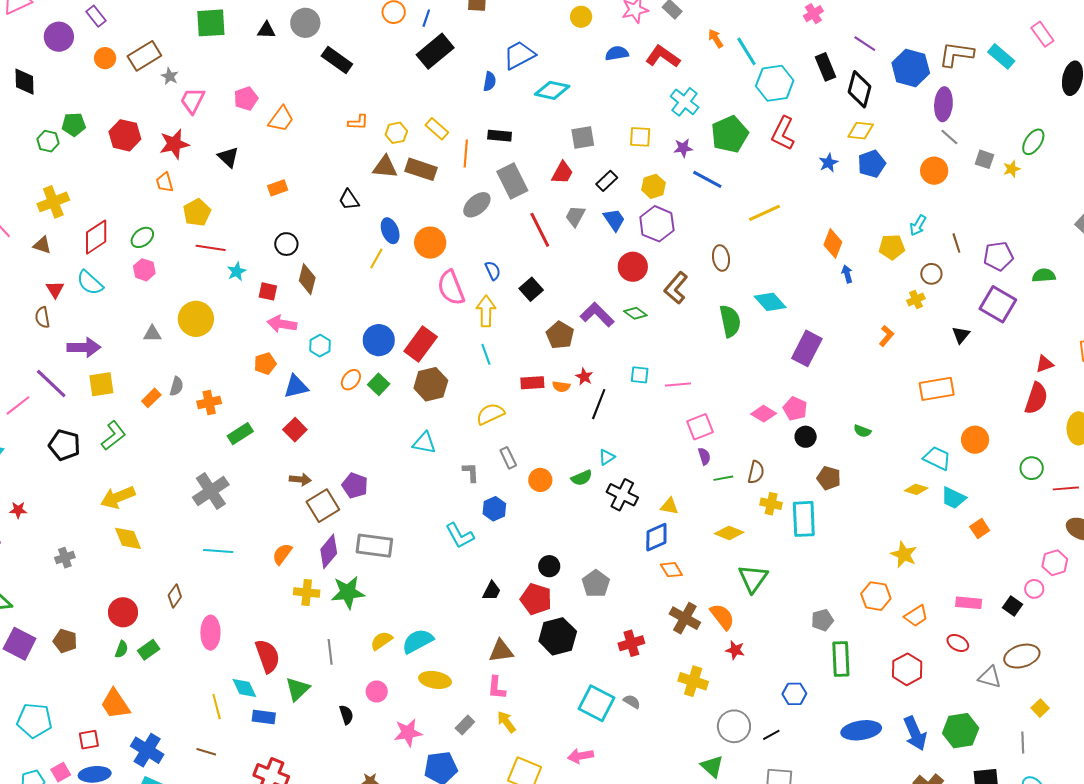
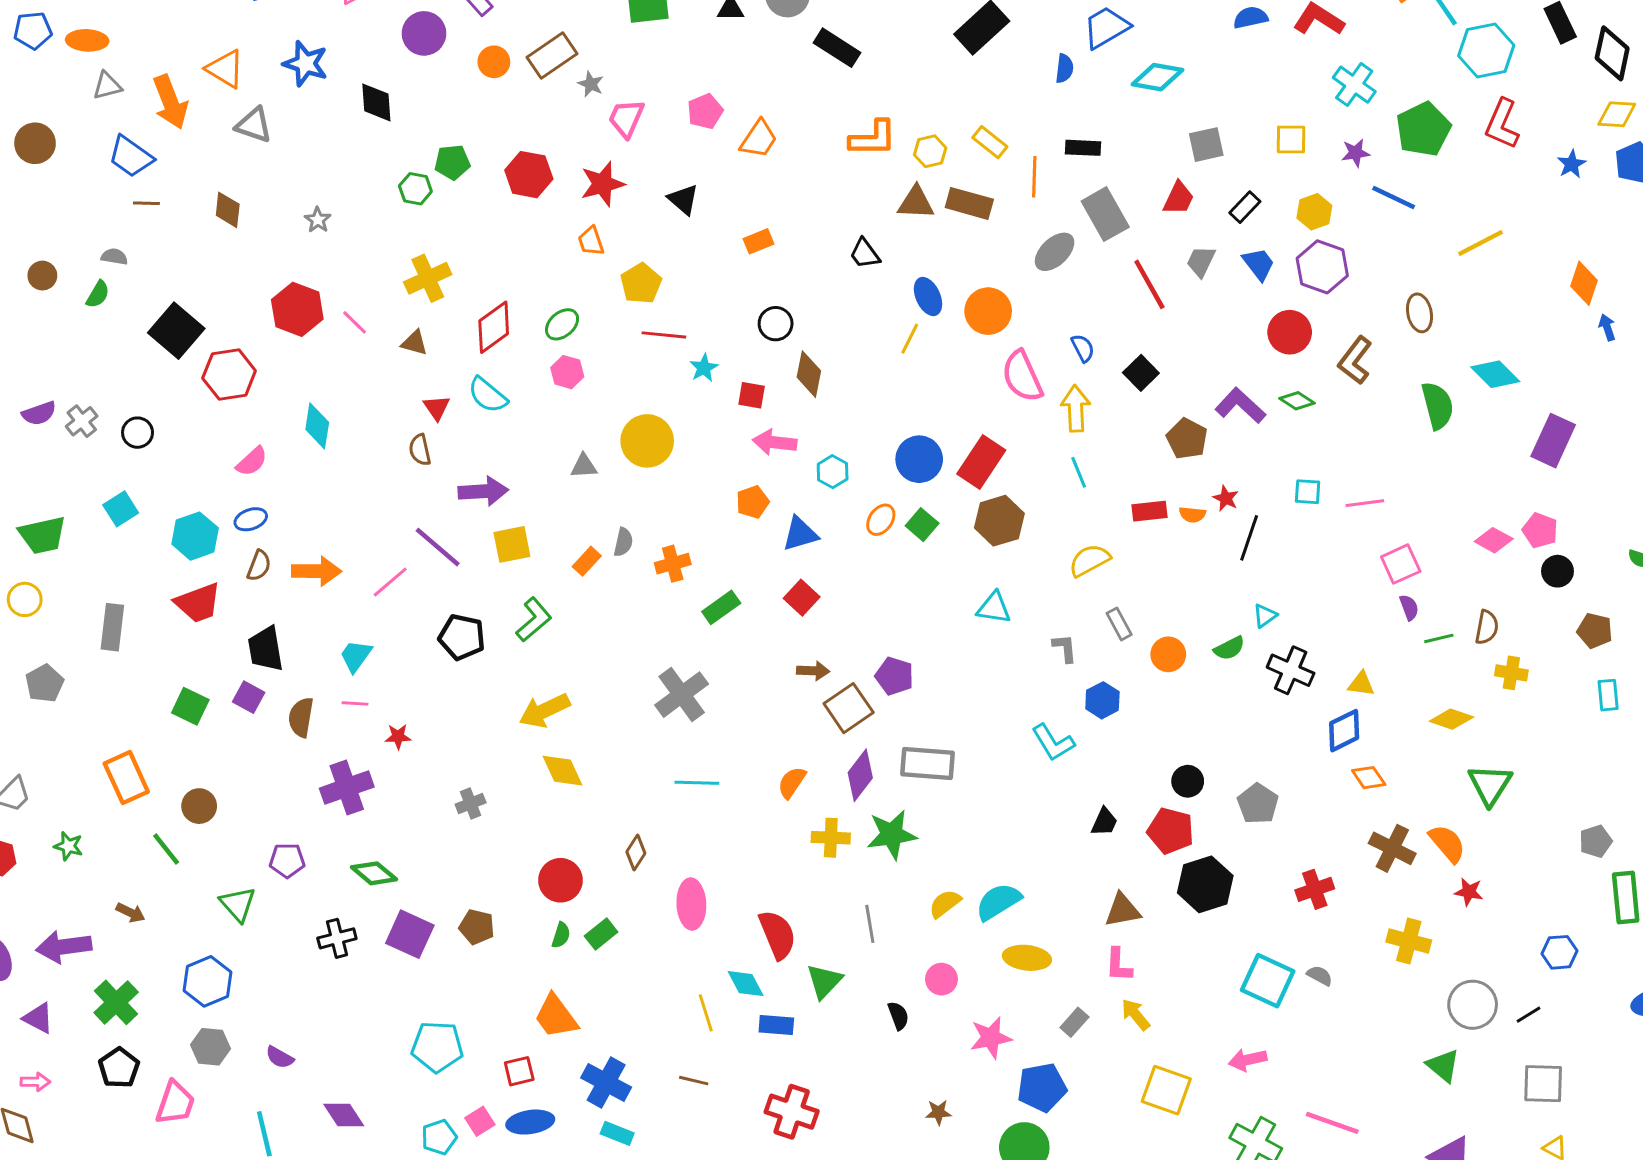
orange L-shape: (358, 122) -> (873, 138), size x1.6
cyan rectangle: (804, 519) -> (1608, 695), moved, size x0.6

